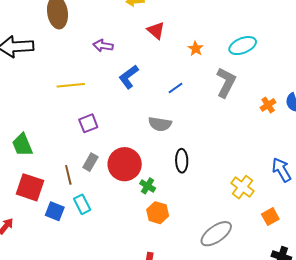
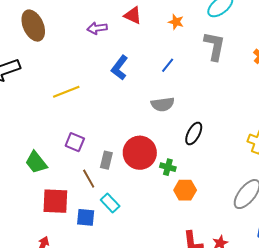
purple arrow: (103, 46) -> (97, 28), moved
purple square: (88, 123) -> (75, 142), moved, turned -30
black ellipse: (182, 161) -> (194, 134), turned 45

